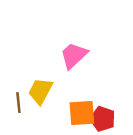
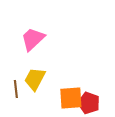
pink trapezoid: (74, 55) -> (33, 39), moved

